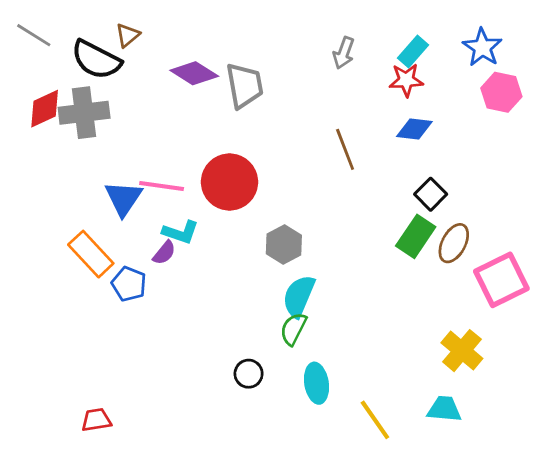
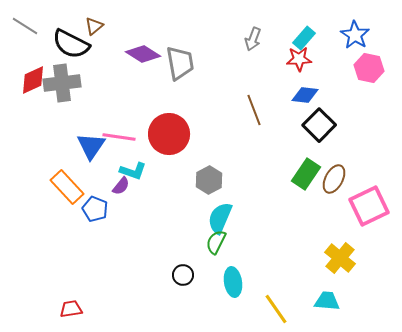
black square: (431, 194) -> (319, 125), moved, size x1.4

